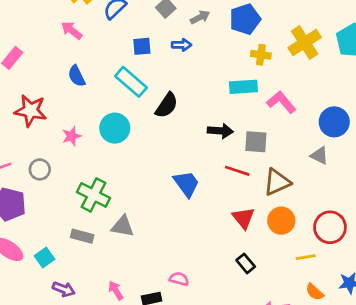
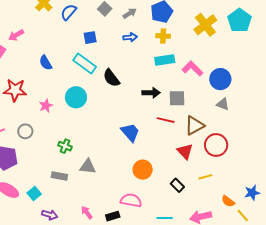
pink arrow: (72, 30) -> (16, 35), moved, turned -63
blue arrow: (182, 45) -> (130, 37), moved
yellow cross: (261, 55) -> (163, 36), moved
black semicircle: (167, 105) -> (111, 78), turned 114
blue circle: (334, 122) -> (220, 79), moved
green cross: (94, 195) -> (65, 146), size x0.6
red triangle: (243, 218) -> (185, 151), moved
orange circle: (281, 221) -> (143, 170), moved
red circle: (330, 227) -> (216, 145), moved
yellow line: (306, 257) -> (205, 177), moved
pink semicircle: (179, 279) -> (131, 200), size x1.5

